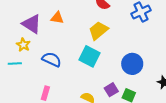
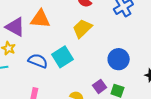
orange triangle: (57, 18) -> (40, 19), size x1.5
cyan square: (89, 56) -> (63, 57), moved, turned 35

